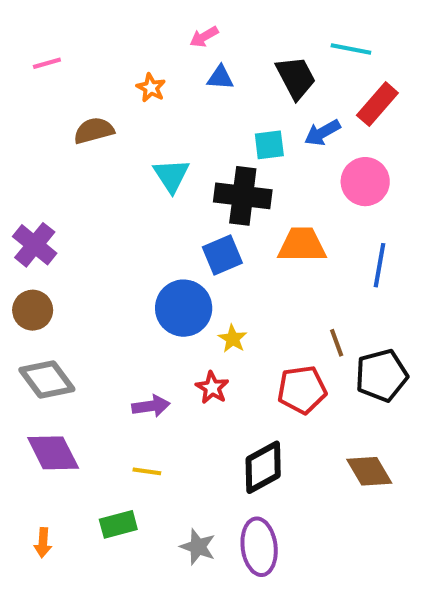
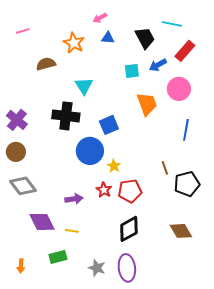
orange star: (151, 88) -> (74, 43), size x1.5
black cross: (243, 196) -> (66, 116), moved
orange trapezoid: (302, 245) -> (147, 104), moved, turned 70
red pentagon: (302, 390) -> (130, 191), moved
purple diamond: (53, 453) -> (42, 222), moved

